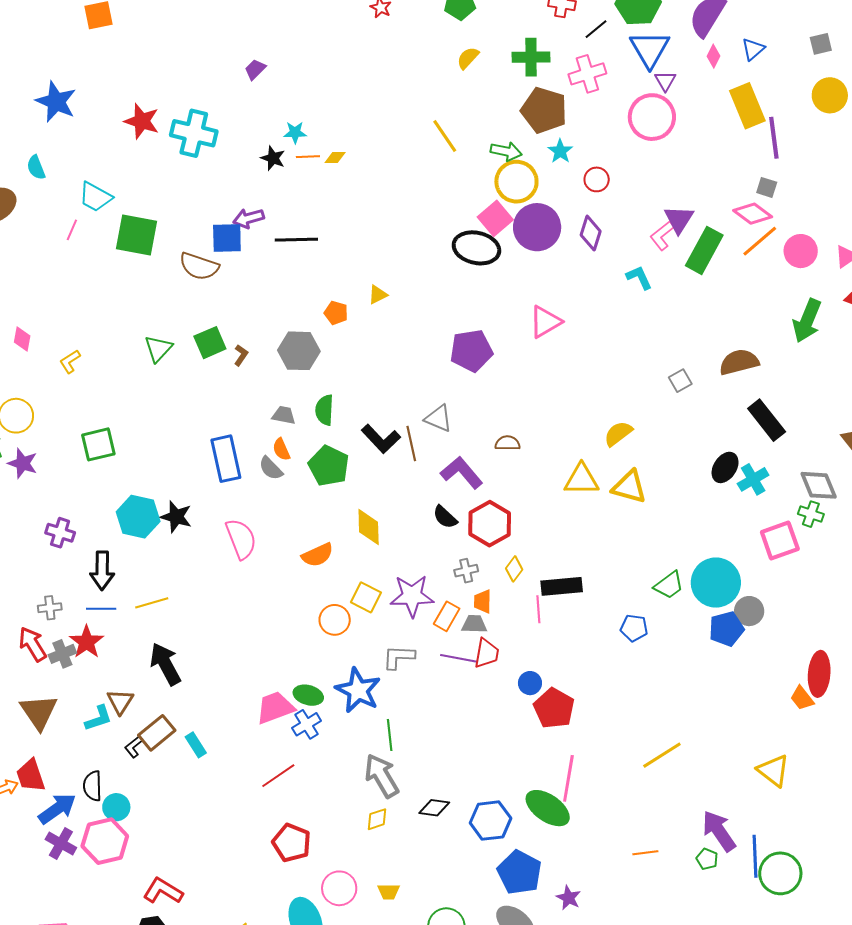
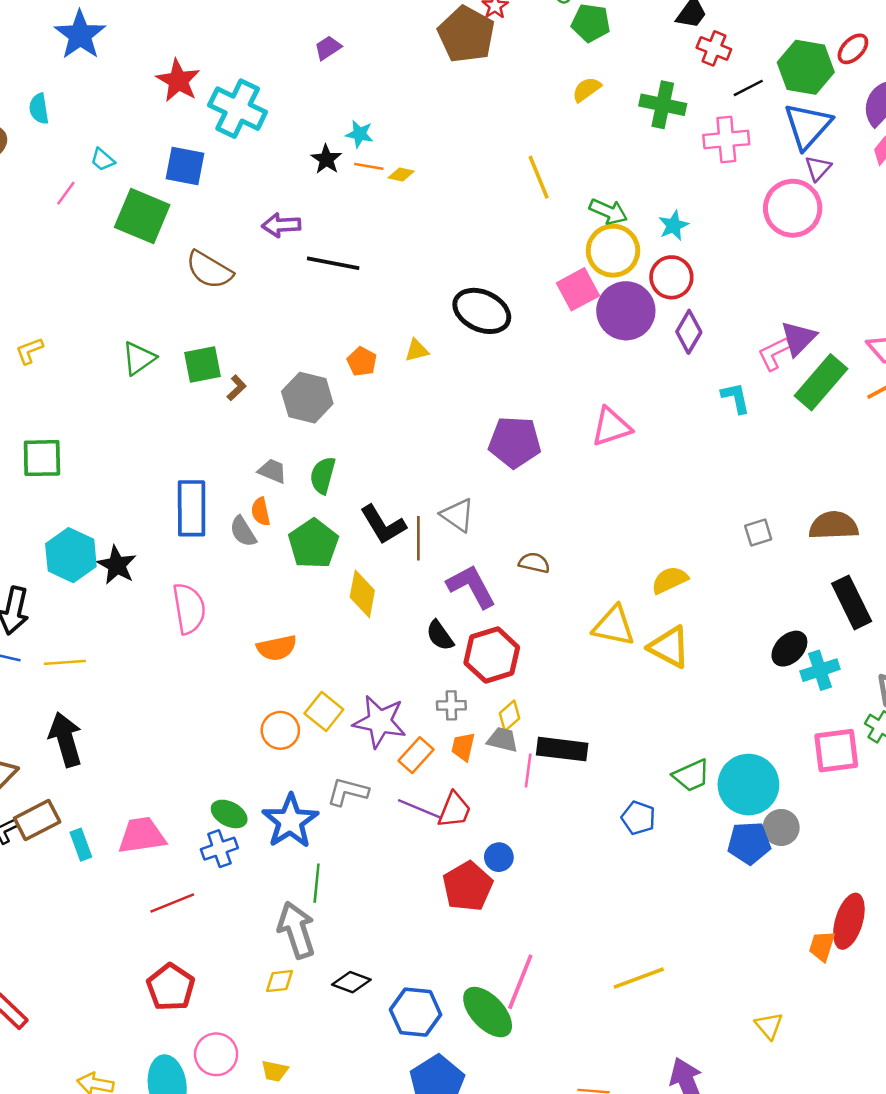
brown pentagon: (544, 110) -> (466, 34), moved
red circle: (597, 179) -> (671, 277), moved, size x1.4
cyan trapezoid: (95, 197) -> (103, 160), size x0.6
blue square: (227, 238) -> (185, 166), moved
black ellipse: (476, 248) -> (482, 311), moved
yellow diamond: (369, 527) -> (362, 594), moved
gray trapezoid: (474, 624) -> (503, 740), moved
orange trapezoid: (802, 698) -> (822, 946), turned 44
pink trapezoid: (275, 708) -> (142, 836), moved
red pentagon: (554, 708) -> (468, 886), moved
yellow triangle: (773, 771) -> (769, 1026), size x0.7

